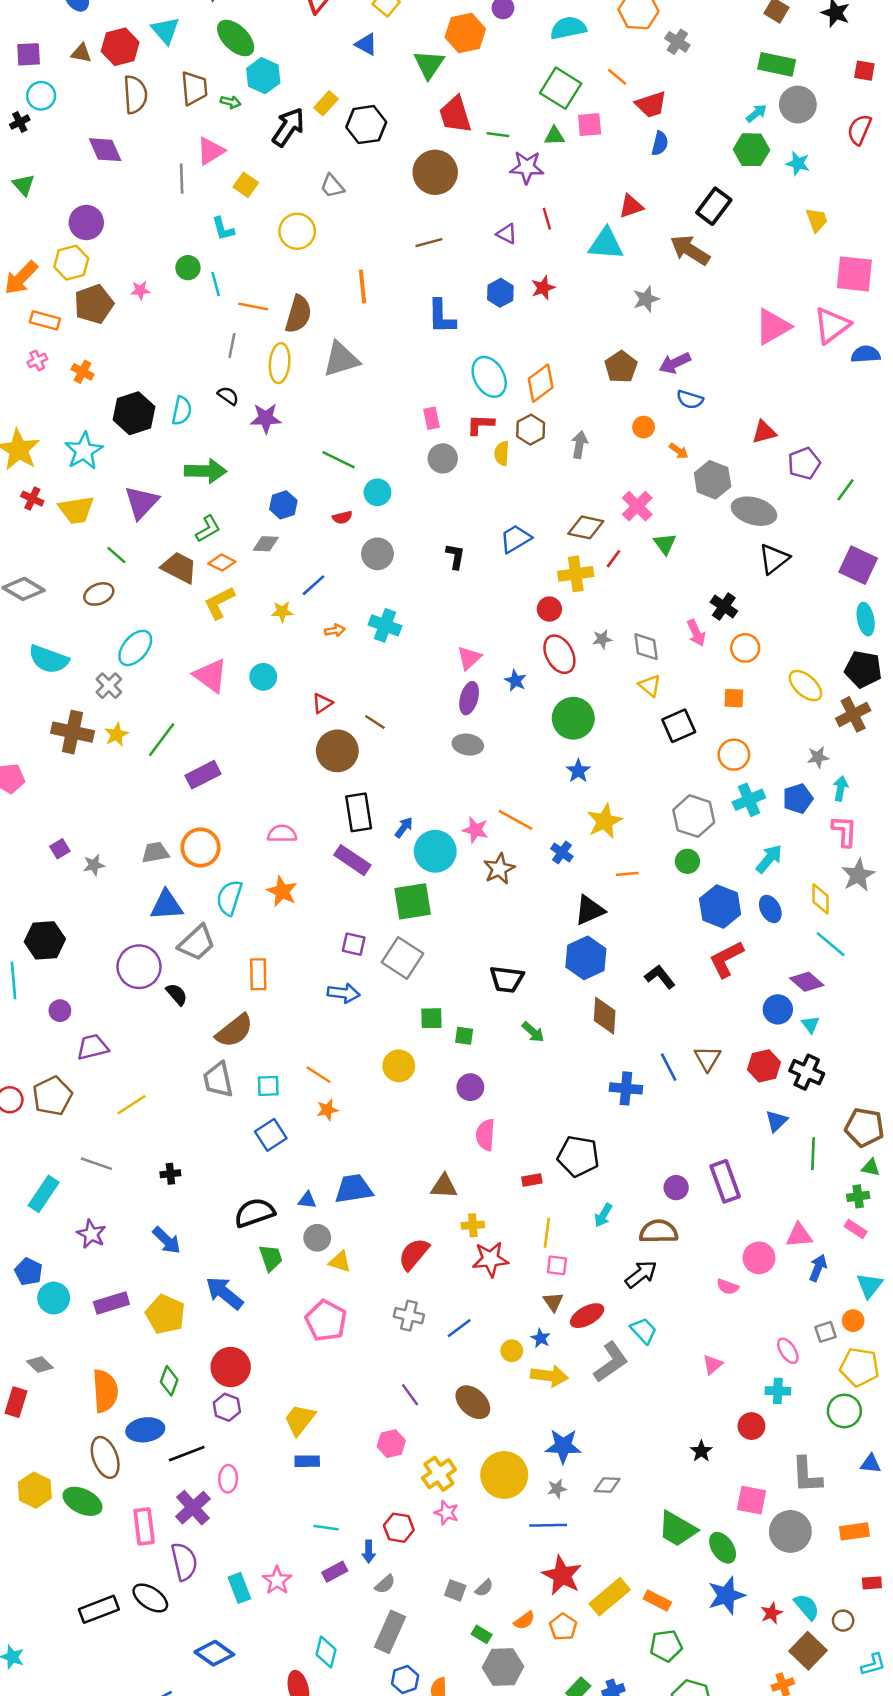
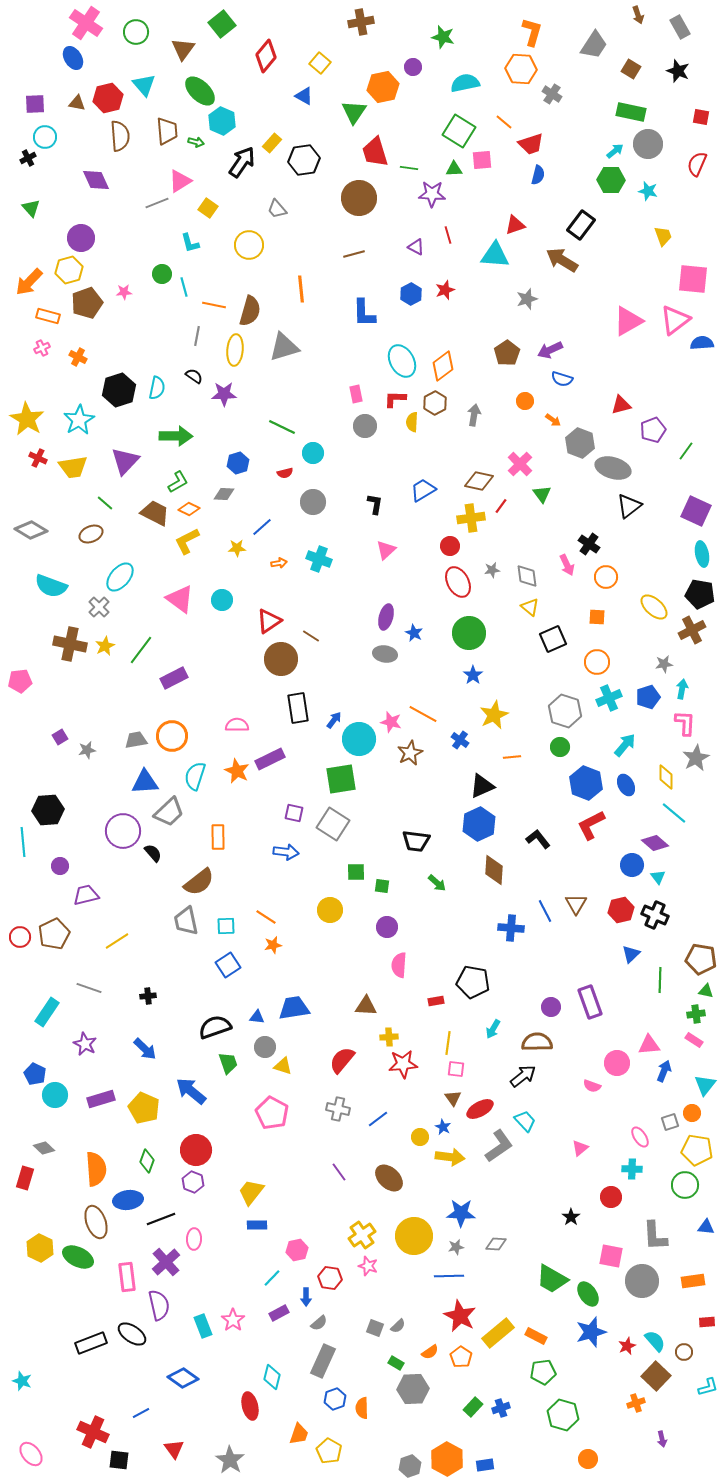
gray line: (182, 179) -> (157, 203), turned 70
pink triangle: (469, 658) -> (386, 550), moved
blue star: (516, 681) -> (414, 633), moved
red triangle: (322, 703) -> (269, 621), size x1.5
purple rectangle: (352, 860) -> (270, 759), moved, turned -60
pink hexagon: (391, 1444) -> (297, 1250), moved
cyan line: (326, 1528) -> (272, 1278), turned -54

